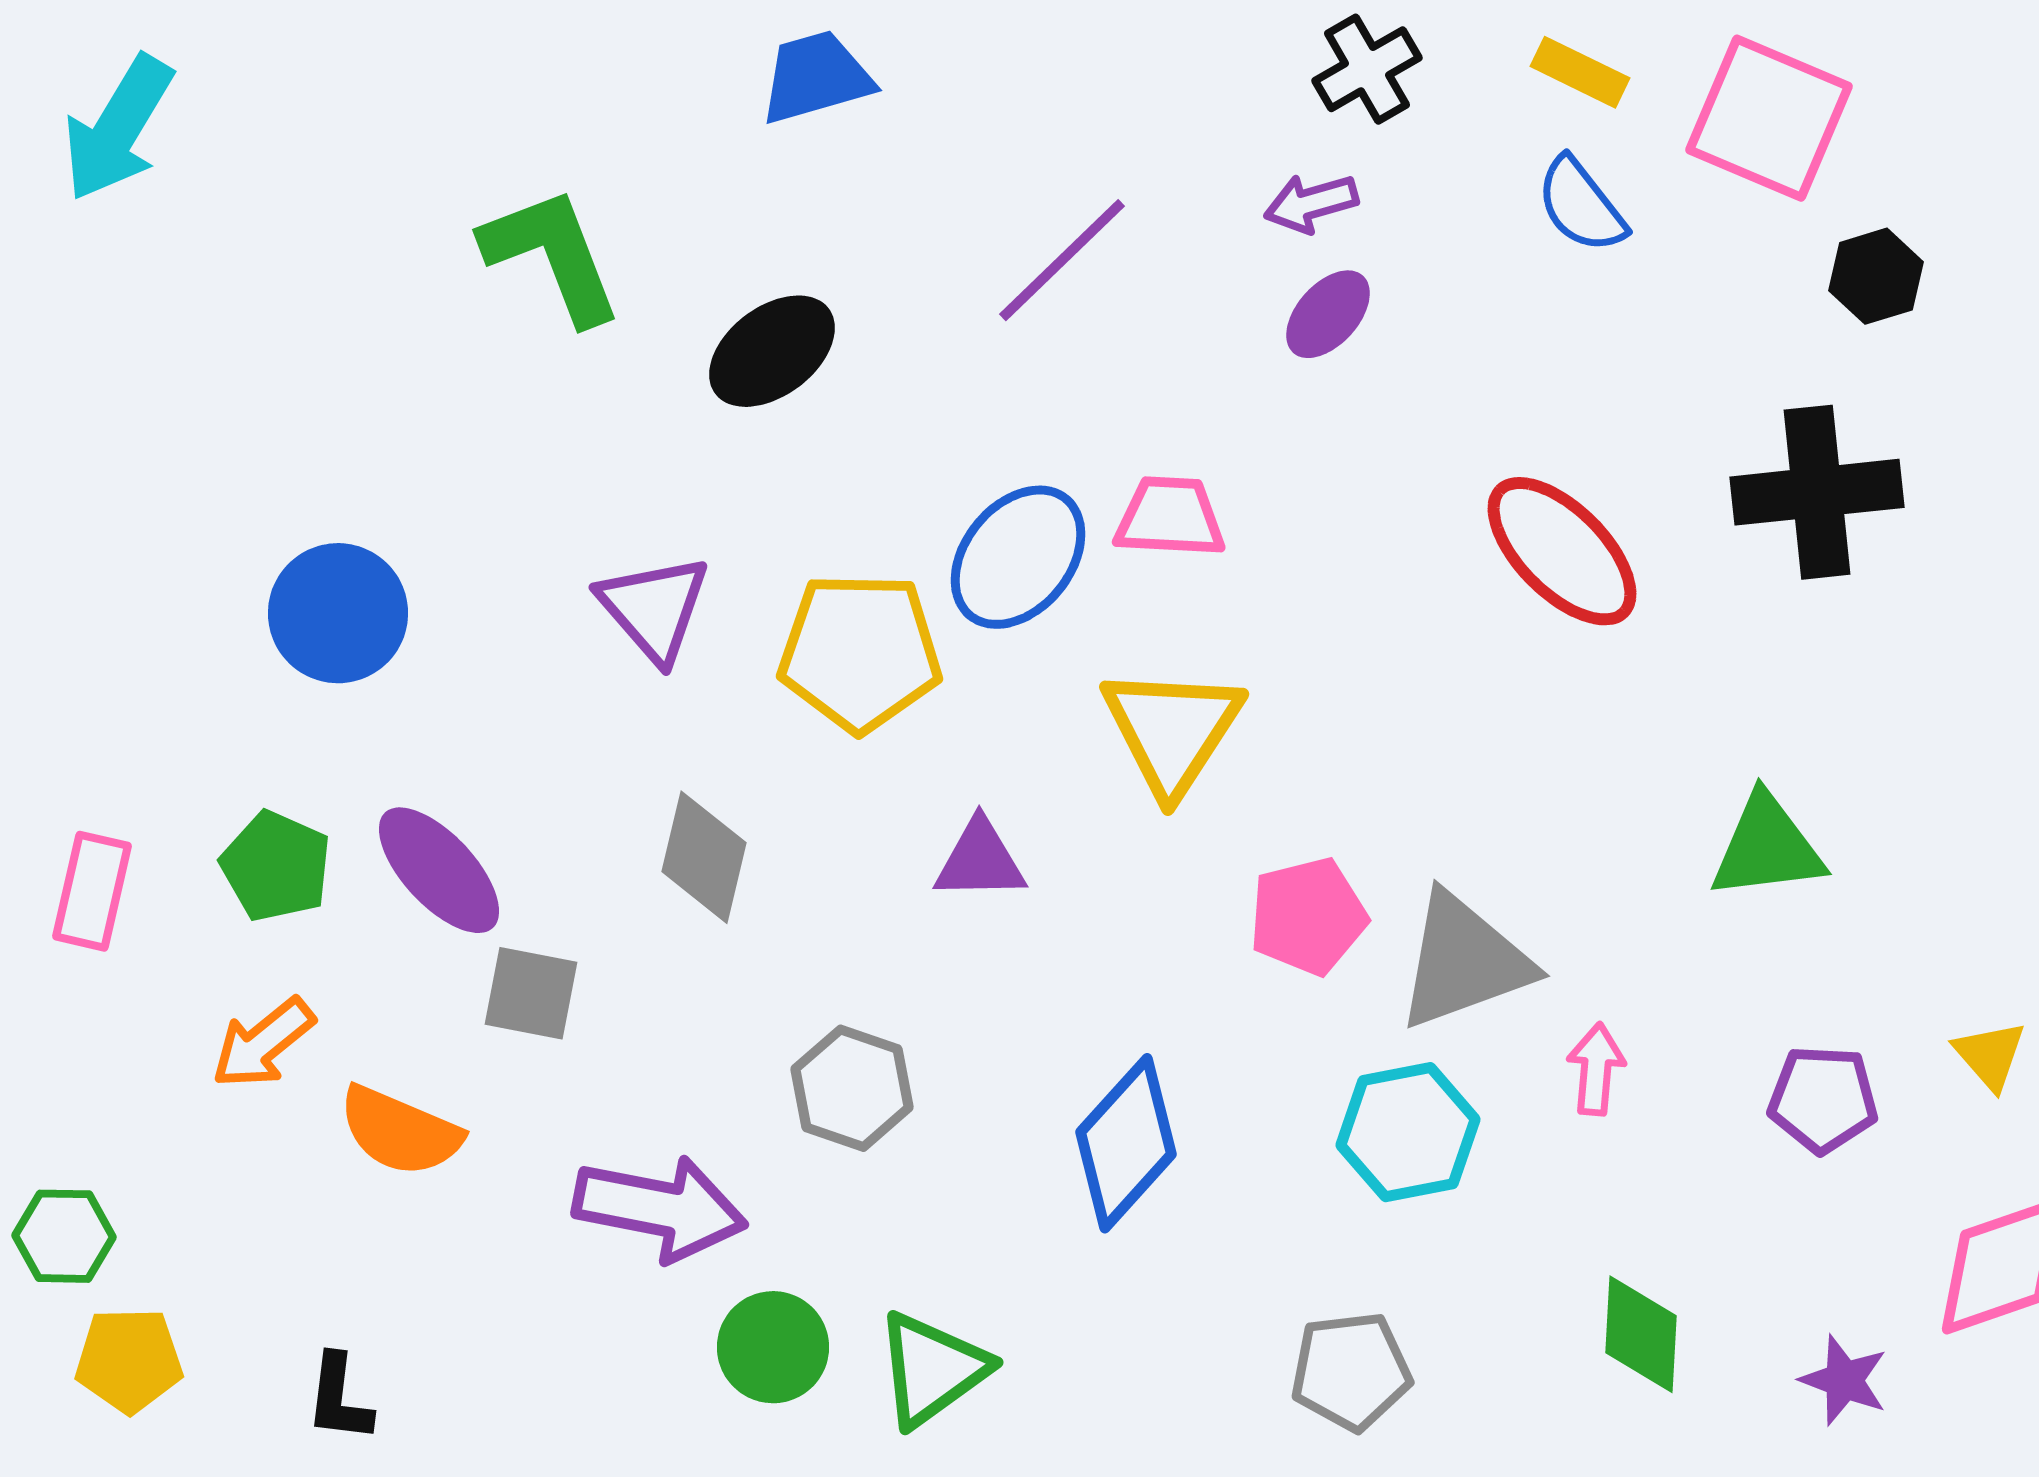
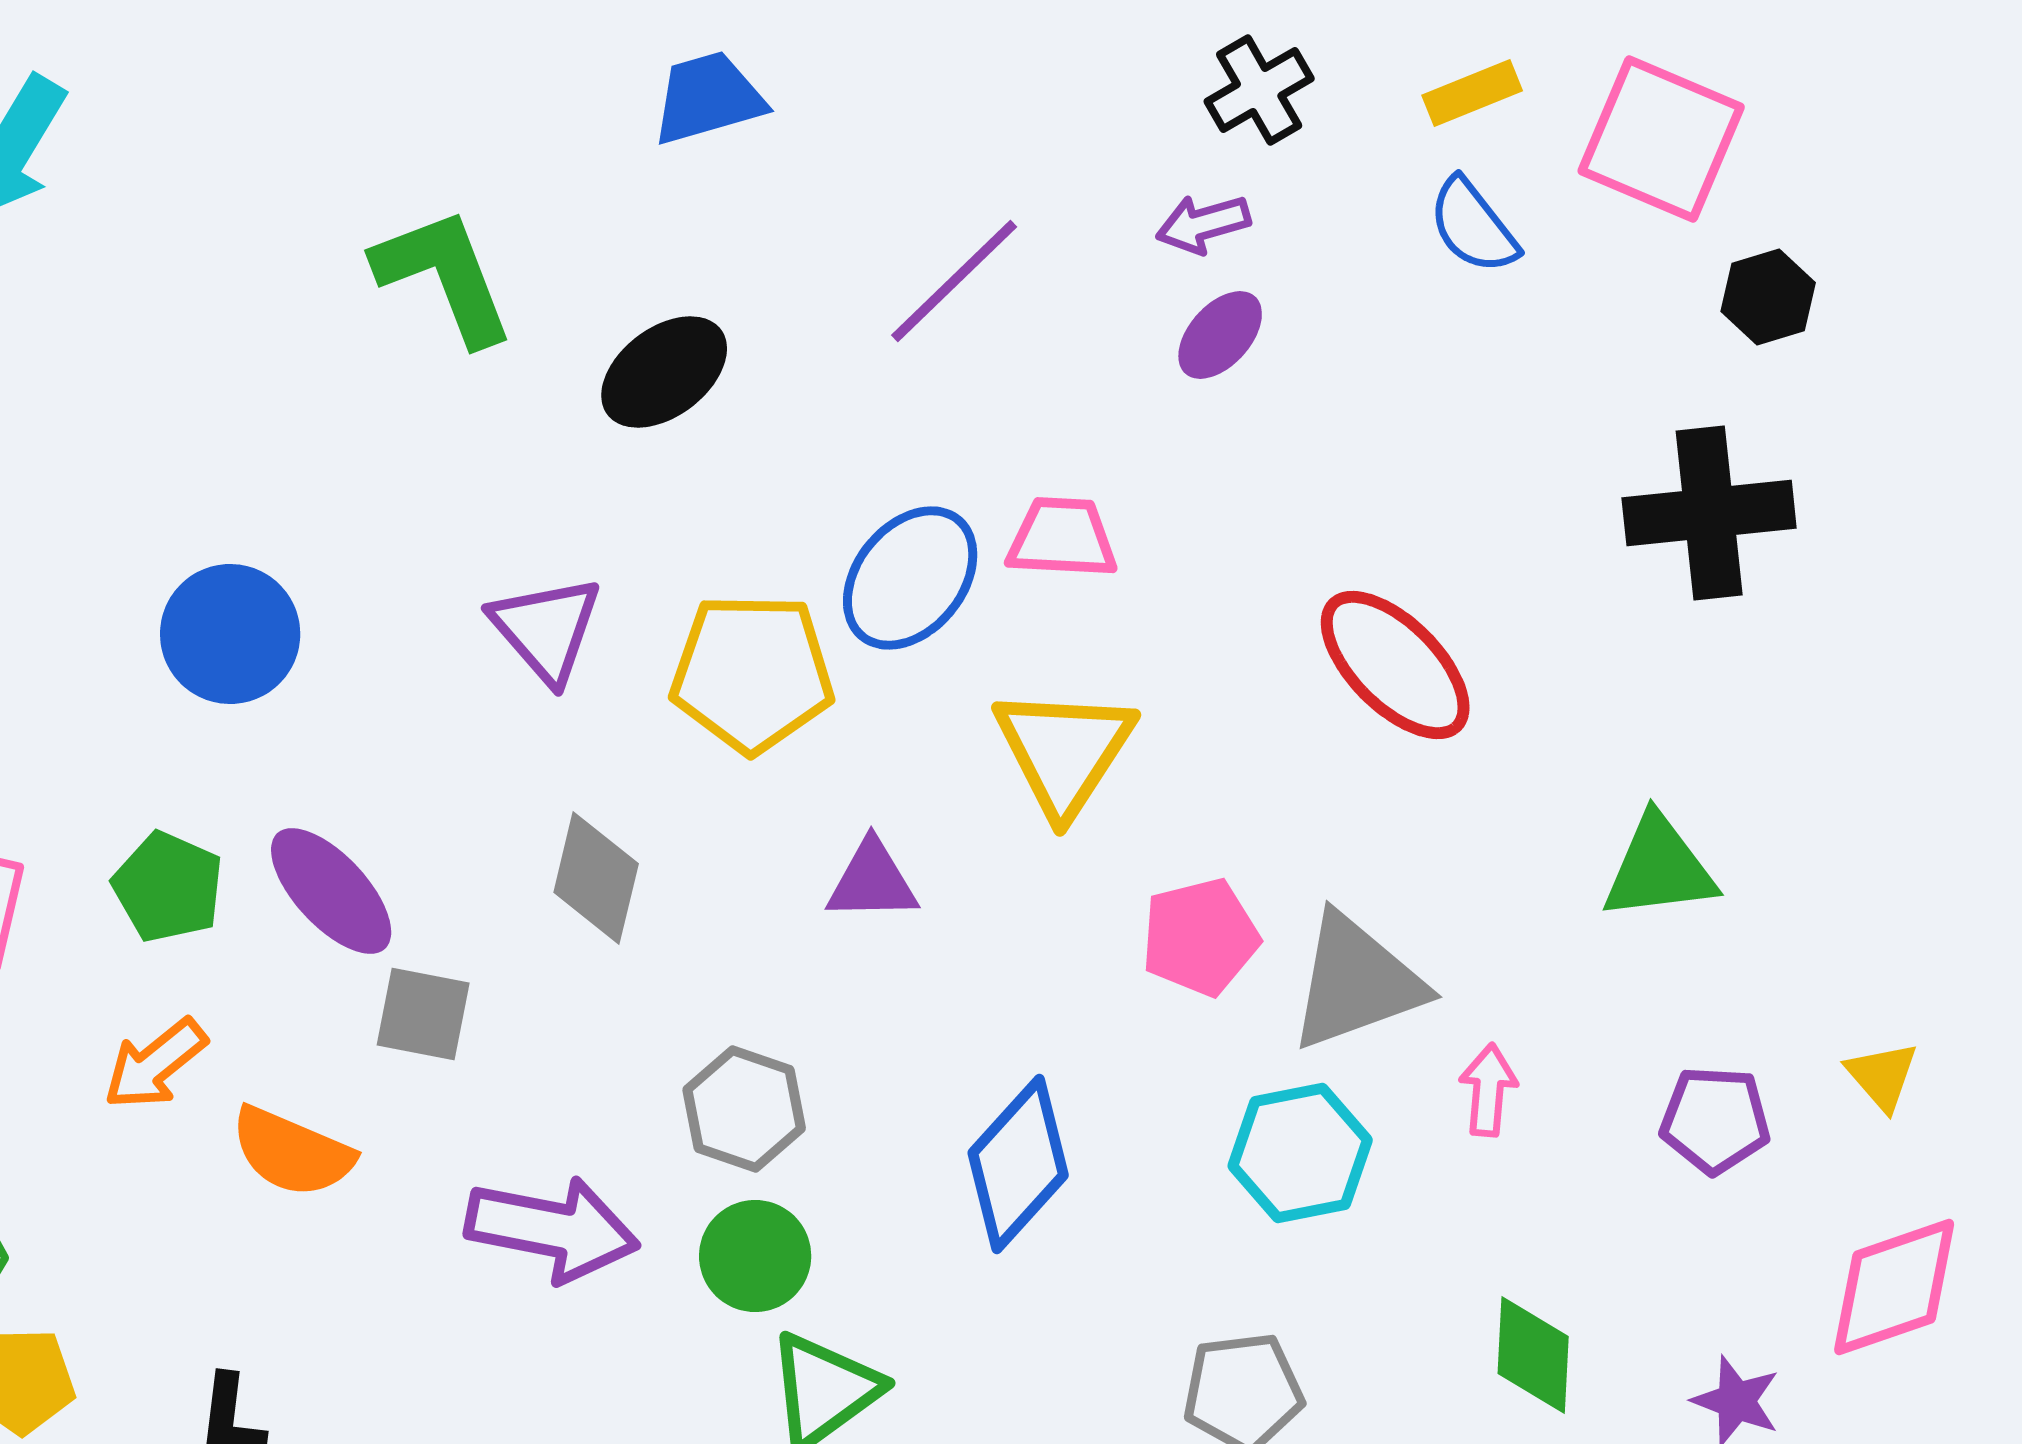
yellow rectangle: (1580, 72) -> (1472, 93), turned -48
red ellipse: (1562, 551) -> (1395, 665), moved
green circle: (773, 1347) -> (755, 1256), moved

